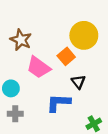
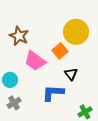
gray cross: (15, 114) -> (14, 103), turned -32

